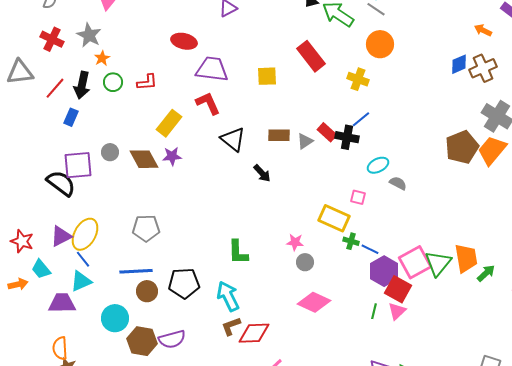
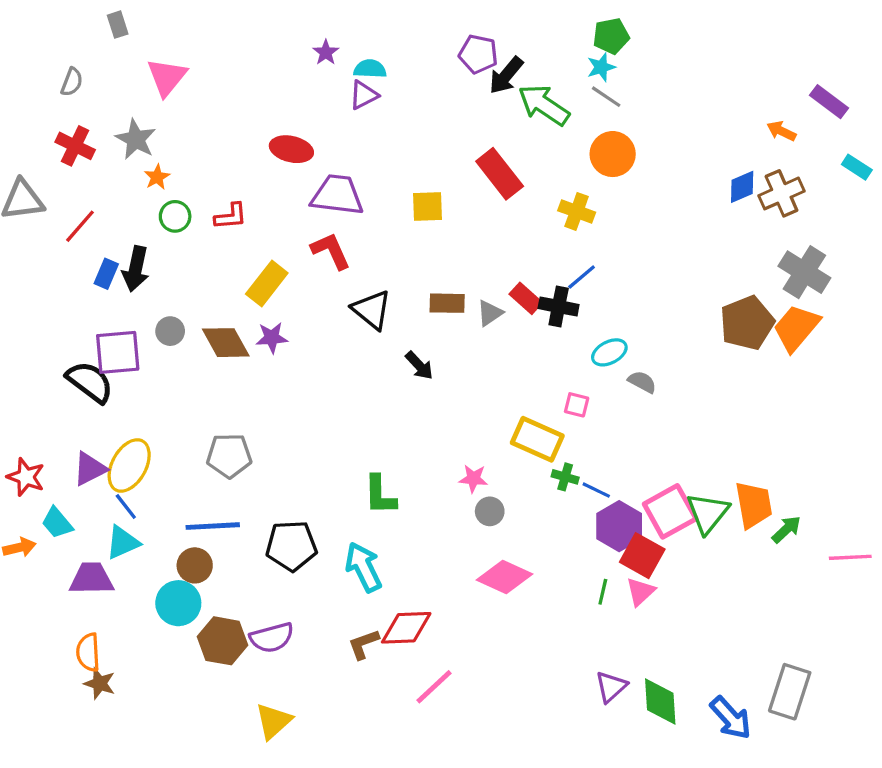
black arrow: (82, 85) -> (136, 269), moved
brown circle: (147, 291) -> (195, 565), moved
brown L-shape: (231, 326) -> (364, 644), moved

